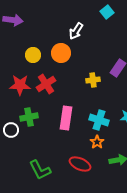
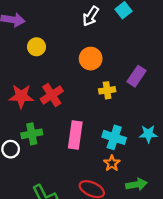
white arrow: (76, 31) -> (91, 16), moved
orange circle: (61, 53) -> (91, 59), moved
yellow circle: (33, 55) -> (36, 47), moved

